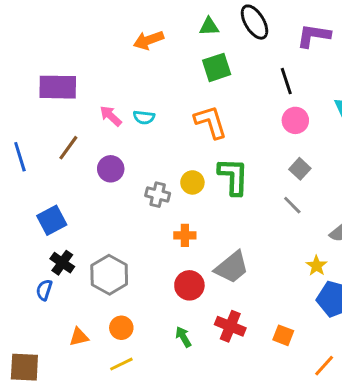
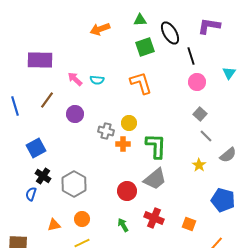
black ellipse: (254, 22) -> (170, 33), moved
green L-shape: (233, 176) -> (156, 146), moved
gray line: (292, 205) -> (206, 136), moved
orange cross: (185, 235) -> (123, 144), moved
yellow star: (317, 266) -> (199, 165), moved

